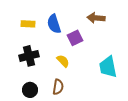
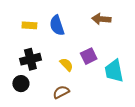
purple square: (75, 38) -> (89, 56), moved
brown semicircle: (58, 87) -> (61, 92), turned -126
black circle: (30, 90) -> (21, 84), moved

